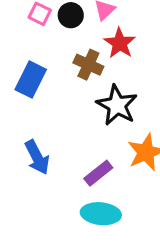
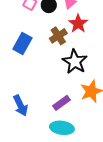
brown cross: (88, 65) -> (58, 36), turned 30
blue arrow: (37, 157) -> (21, 106), moved

